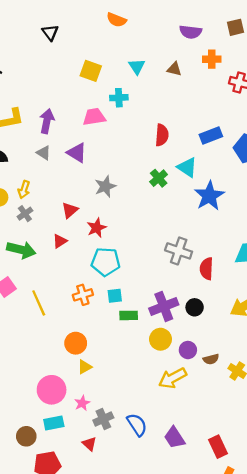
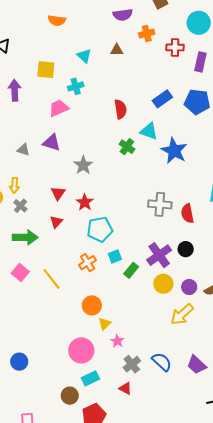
purple arrow: (47, 121) -> (15, 90), moved
green rectangle: (129, 315) -> (131, 270), turned -35
pink star: (82, 403) -> (117, 341), moved

